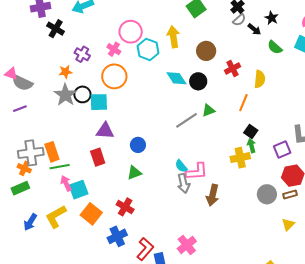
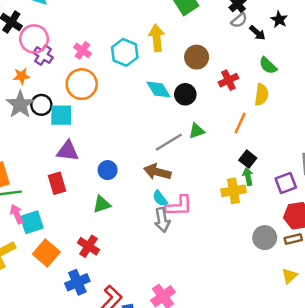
pink circle: (131, 32) -> (34, 39), moved
green semicircle: (275, 47) -> (268, 66), moved
brown arrow: (213, 195) -> (157, 172), moved, turned 90

